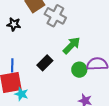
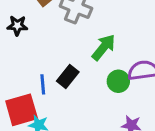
blue line: (12, 65) -> (43, 84), moved

